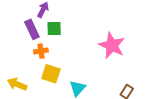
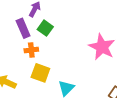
green square: (54, 28) -> (45, 28), turned 35

